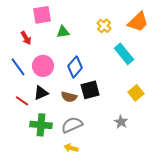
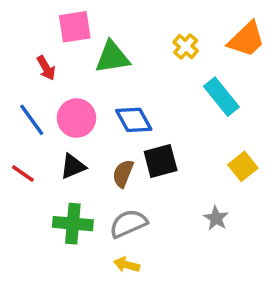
green triangle: (63, 32) -> (112, 57), size x1.5
blue diamond: (75, 67) -> (134, 120), turned -70
brown semicircle: (69, 97) -> (123, 173), turned 98
red line: (22, 101) -> (23, 173), moved

